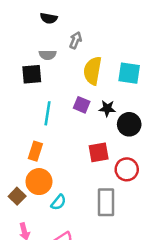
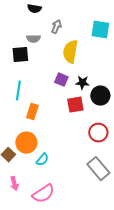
cyan square: (129, 73) -> (100, 30), moved
cyan line: (48, 113) -> (18, 91), moved
orange rectangle: (35, 151) -> (32, 112), moved
red square: (99, 152) -> (75, 105), moved
gray rectangle: (106, 202) -> (98, 169), moved, turned -40

